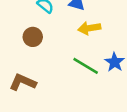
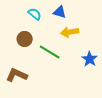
green line: (86, 66) -> (50, 52), moved

